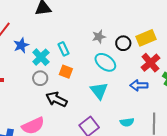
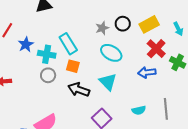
black circle: (123, 43) -> (123, 24), moved
cyan rectangle: (63, 49) -> (68, 44), size x1.5
cyan cross: (41, 57) -> (47, 54), turned -30
black arrow: (56, 99) -> (79, 90), moved

